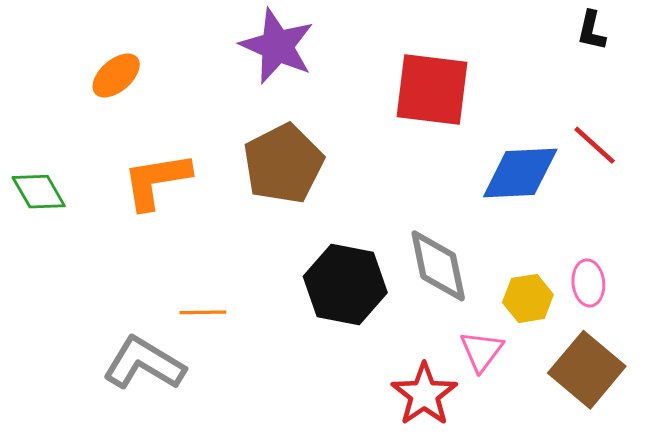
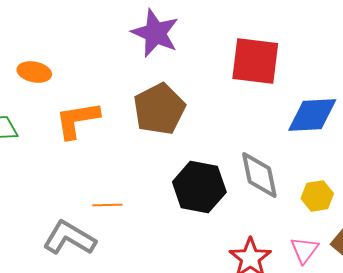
orange ellipse: (116, 75) -> (34, 72), moved, turned 52
pink triangle: (482, 351) -> (304, 250), moved

